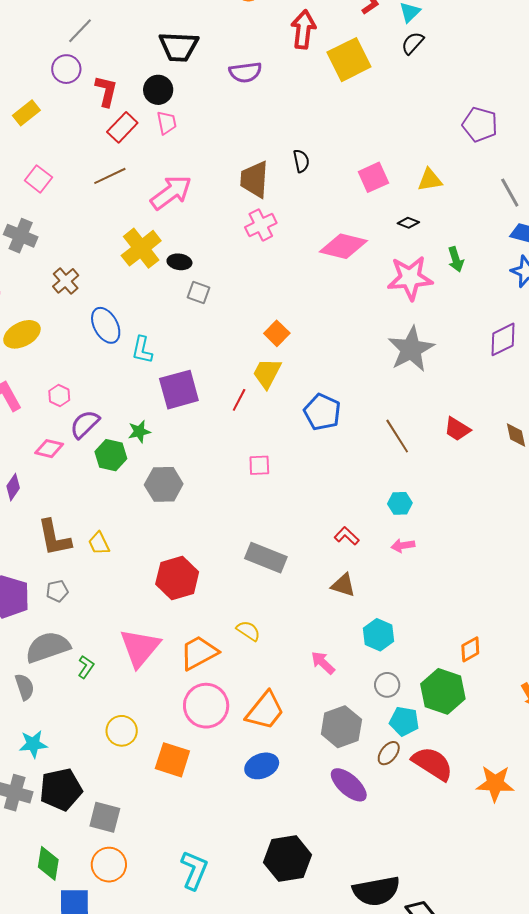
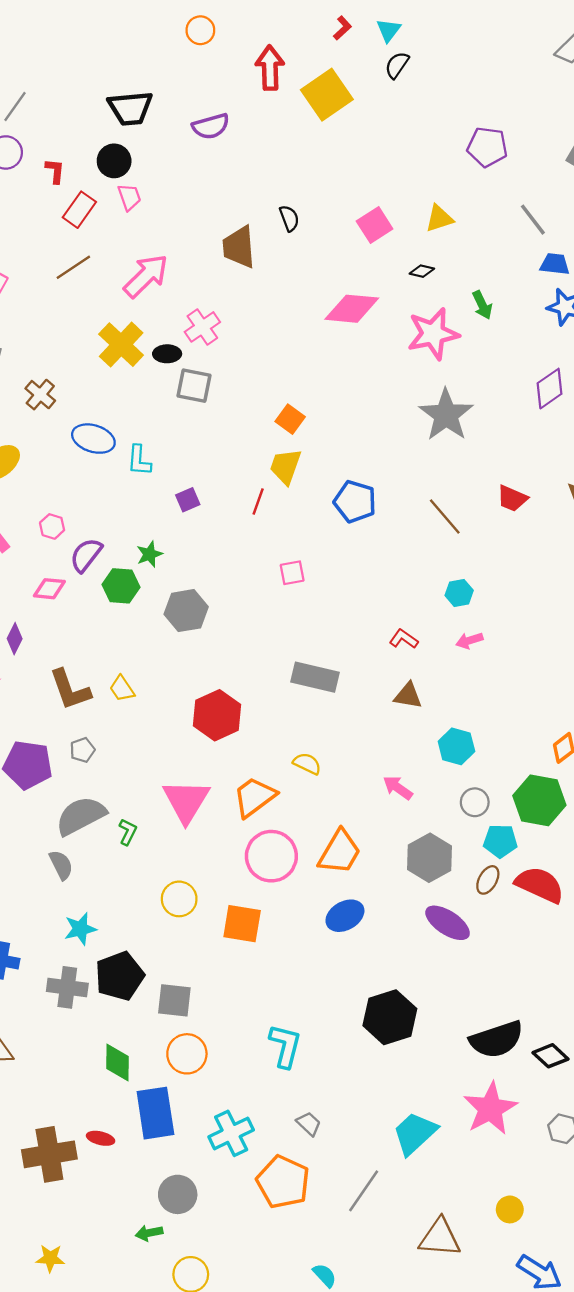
red L-shape: (106, 91) -> (55, 171), size x0.7
pink cross: (261, 225) -> (202, 327), moved
gray square: (199, 293) -> (194, 386), size x1.4
blue ellipse: (106, 325) -> (93, 439), turned -36
purple square: (179, 390) -> (188, 500), size x0.5

